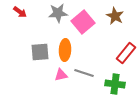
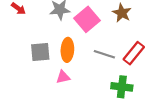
gray line: (84, 73) -> (104, 54), moved

